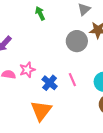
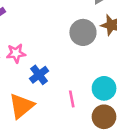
pink line: (72, 80) -> (72, 99), moved

